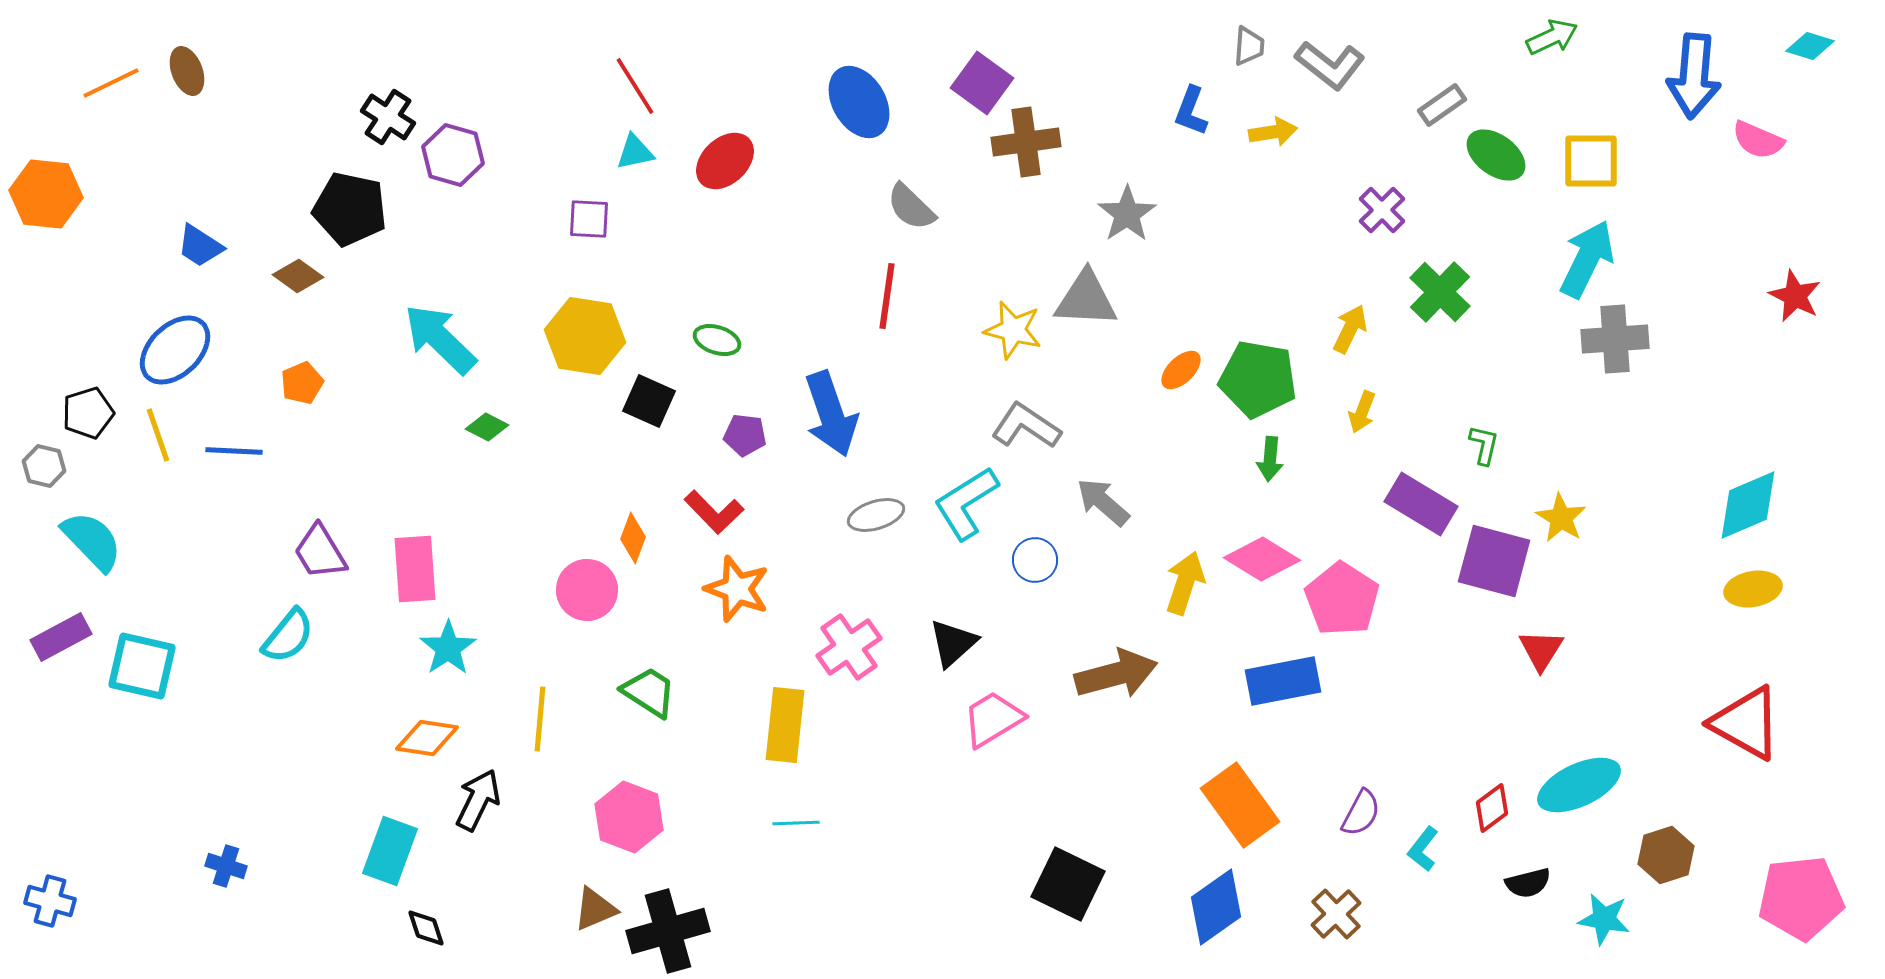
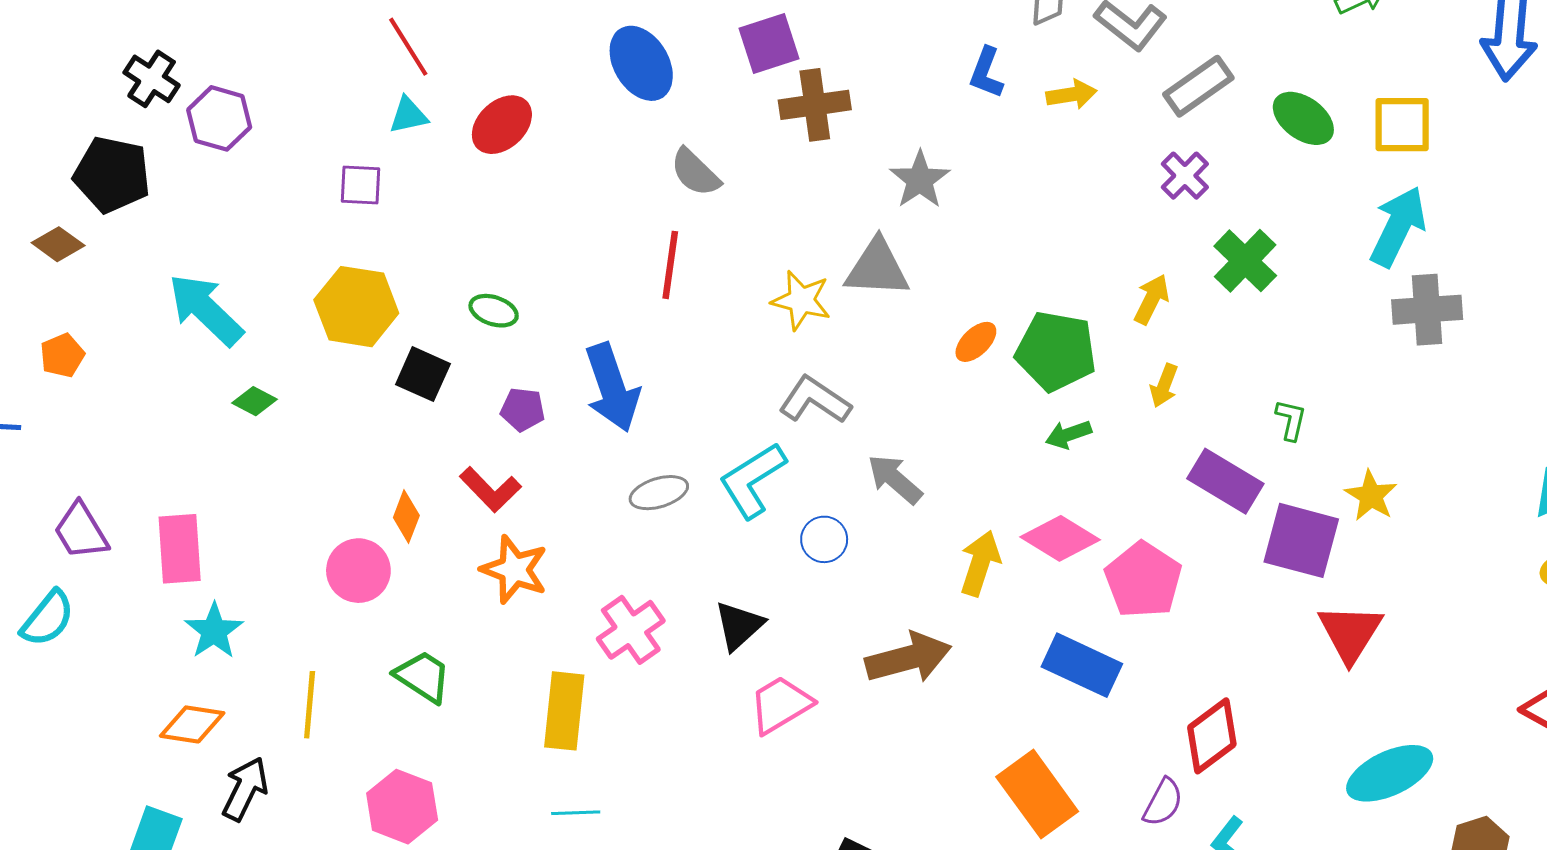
purple square: (982, 83) -> (769, 44), turned 36
gray rectangle: (1442, 105) -> (1198, 86), moved, size x1.4
green arrow: (1270, 459) -> (1068, 434), turned 66
red triangle: (1541, 650) -> (1350, 633), size x1.4
blue rectangle: (1283, 681) -> (1082, 665), turned 36
red diamond: (1492, 808) -> (1212, 736), moved, size x1.5

